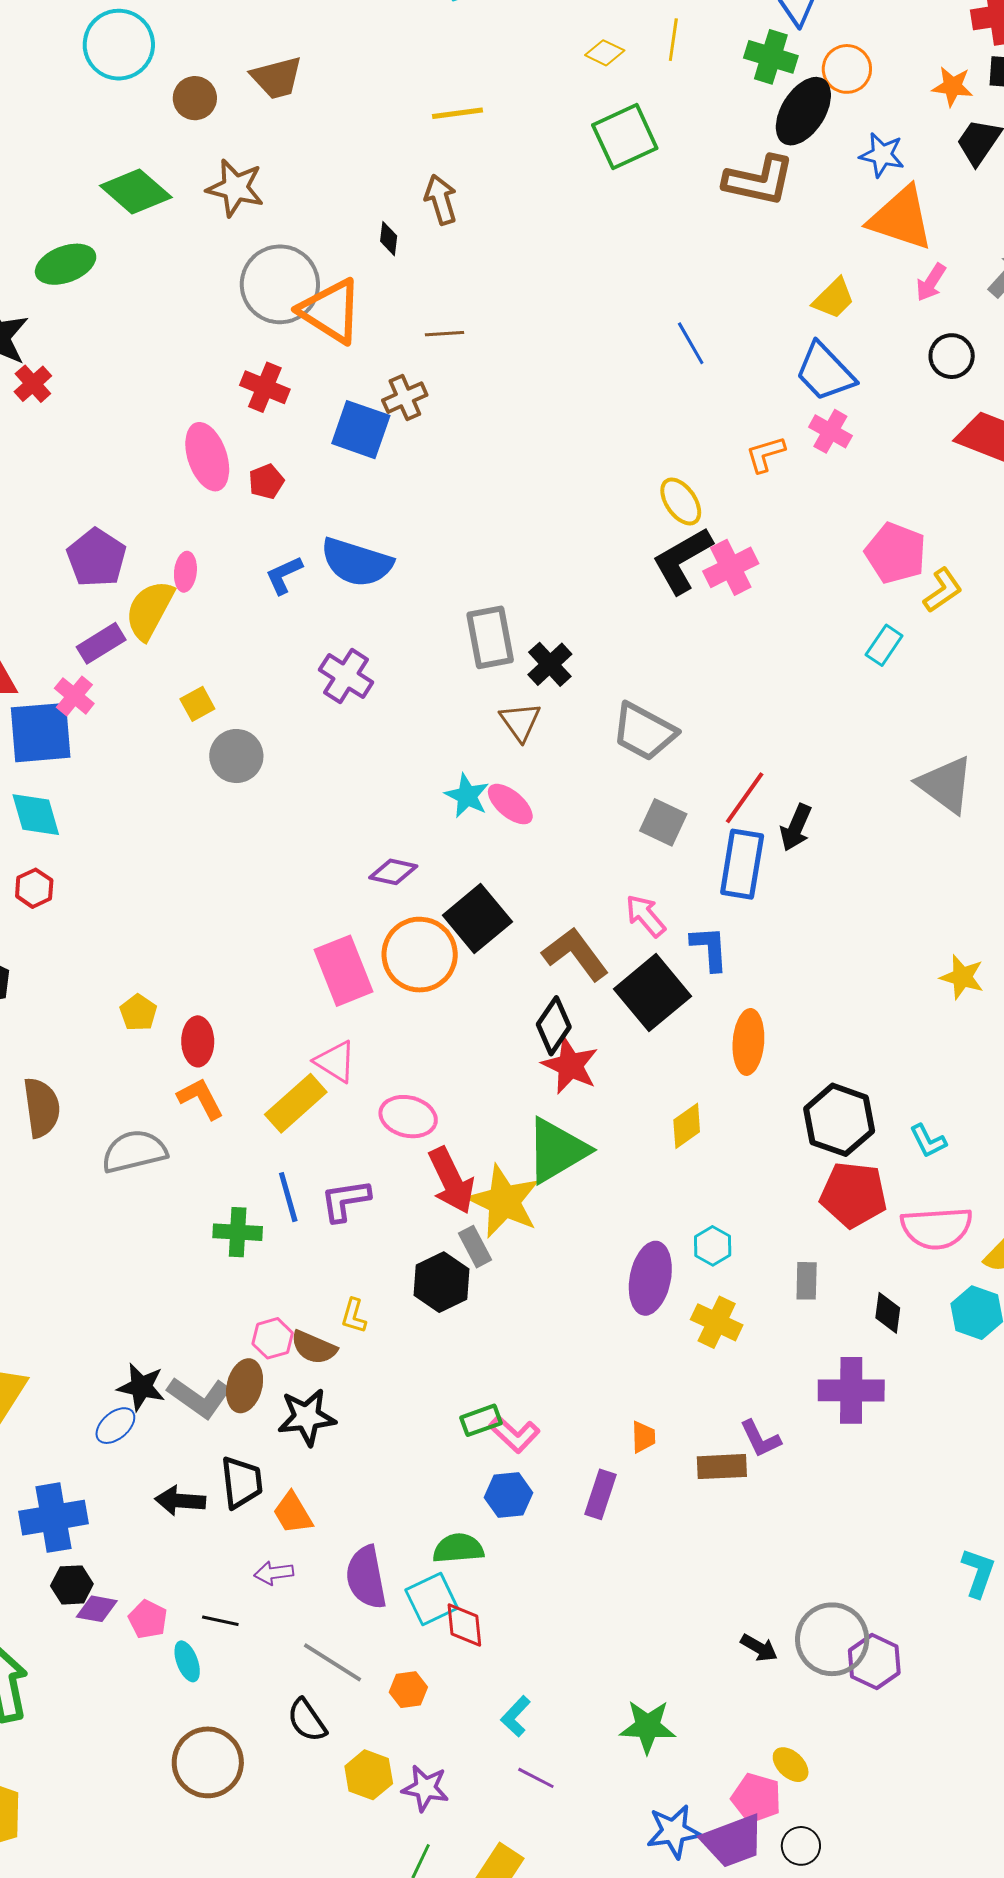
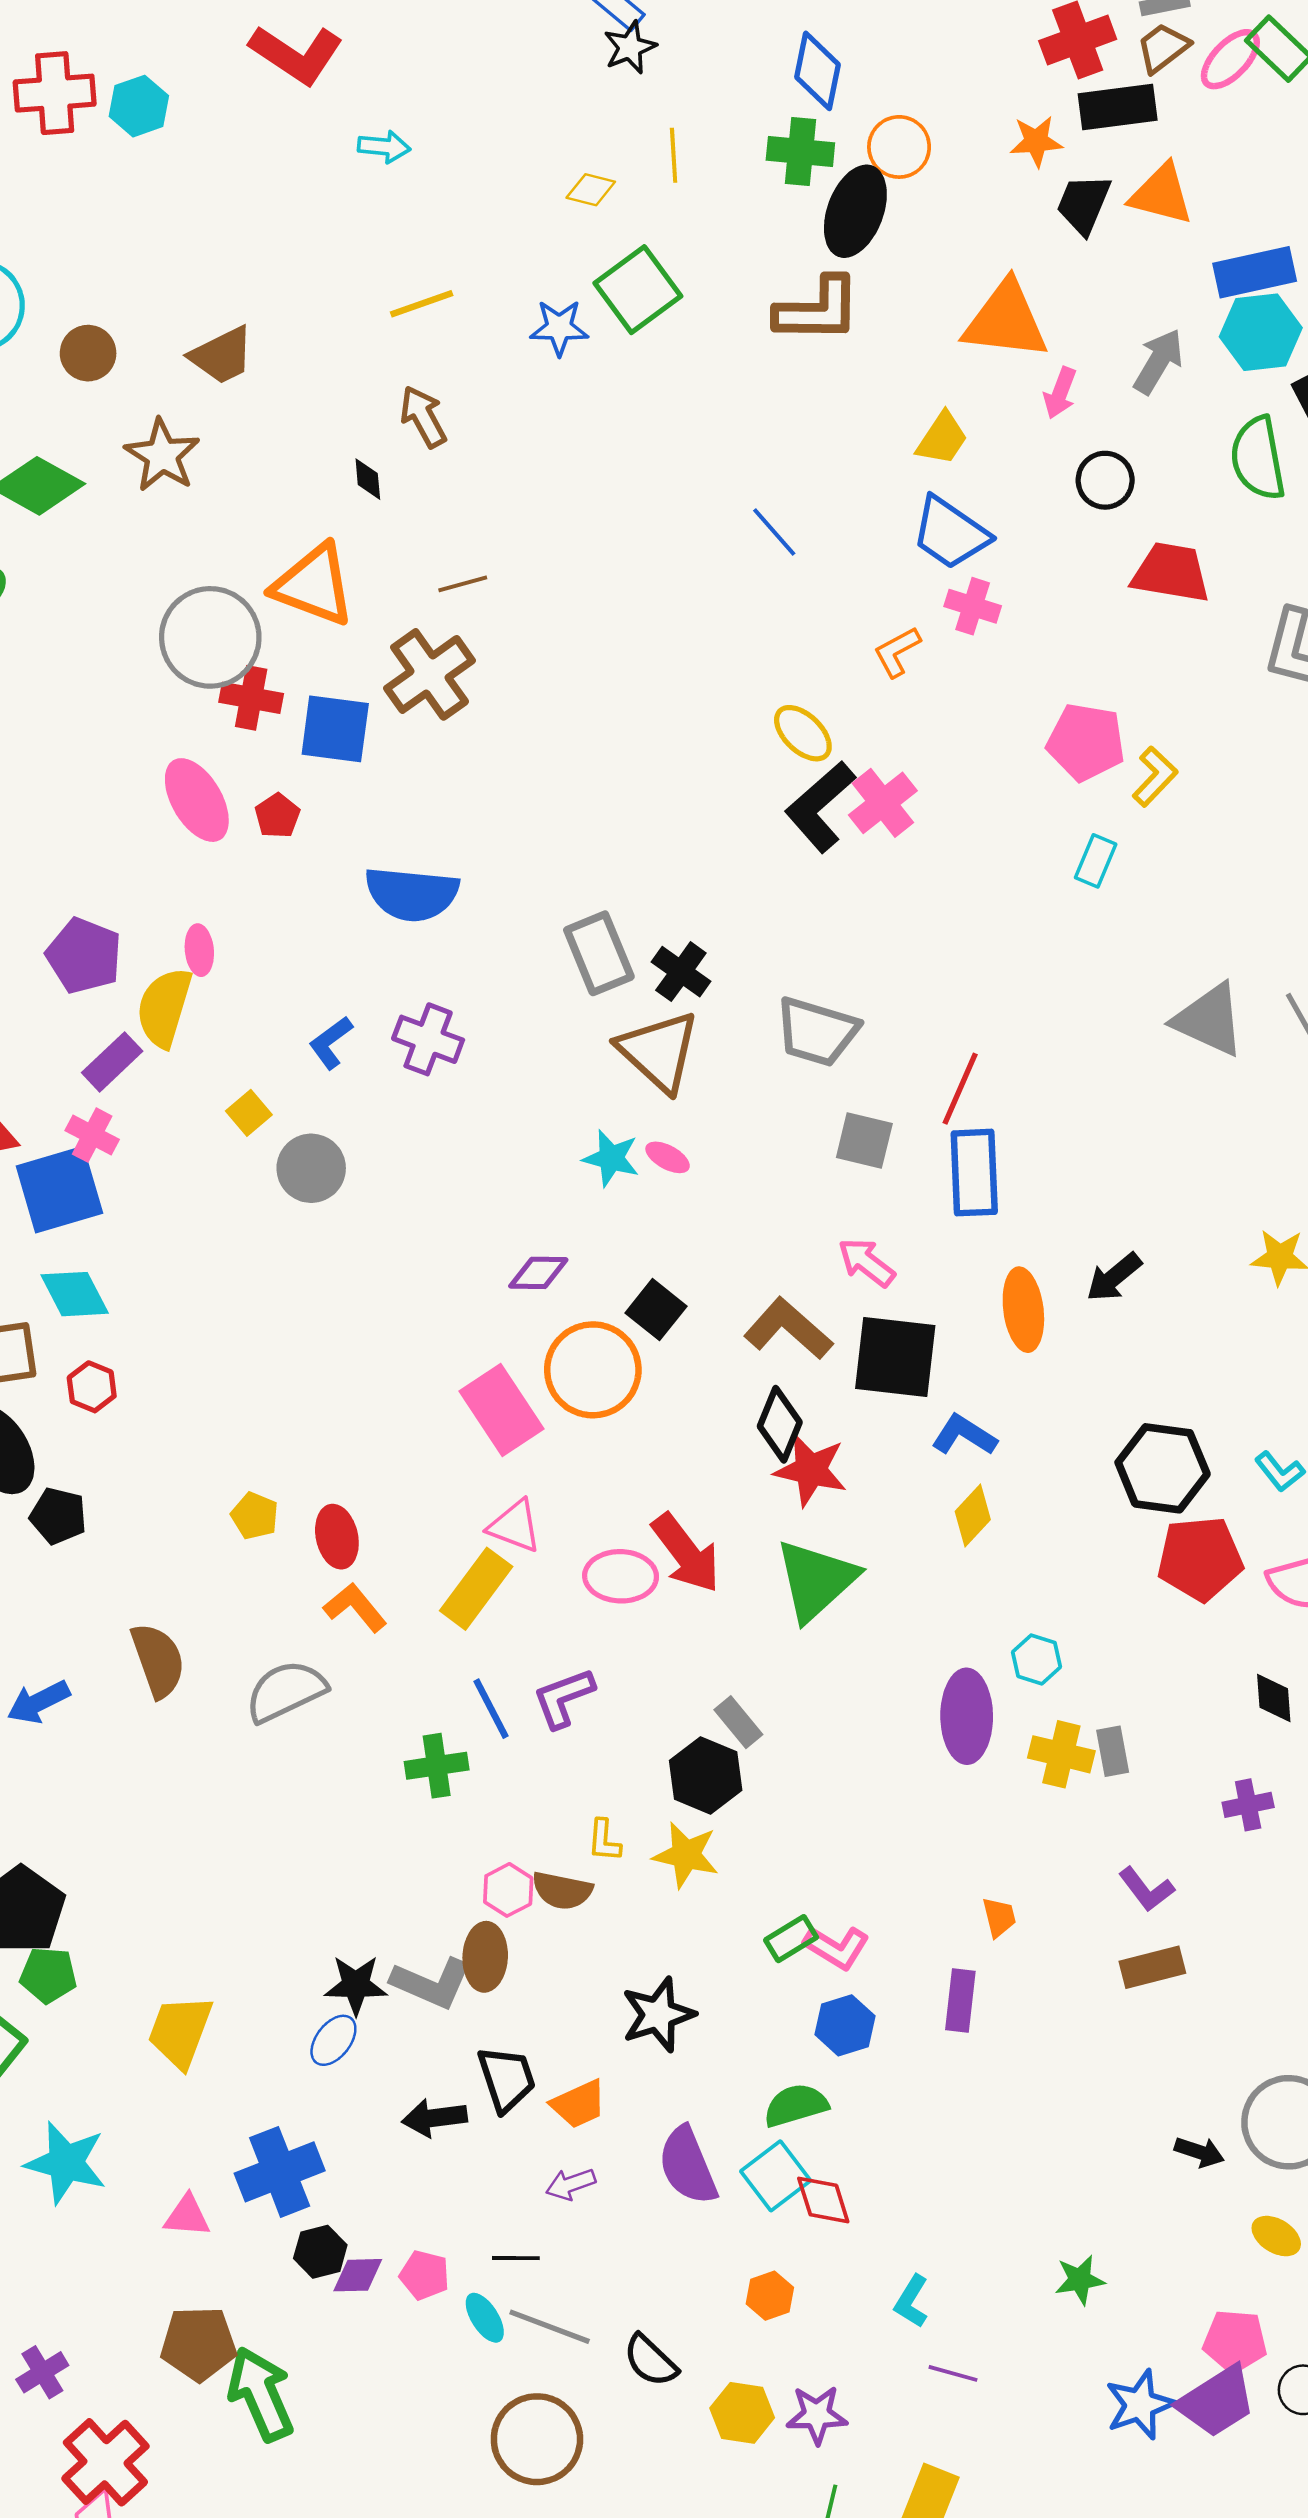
brown trapezoid: (277, 78) -> (222, 355), moved
blue star: (882, 155) -> (559, 328), moved
brown star: (235, 188) -> (162, 455), turned 30
gray circle: (280, 284) -> (210, 637), moved
brown cross: (405, 398) -> (430, 674), size x1.6
blue square: (361, 430) -> (335, 729), moved
blue L-shape: (284, 575) -> (331, 1043), moved
brown triangle: (520, 722) -> (659, 1051), size x1.6
pink ellipse: (510, 804) -> (668, 1157), size x0.7
black arrow: (796, 828) -> (1114, 1277), moved, turned 39
black square: (477, 919) -> (656, 1310), size x0.7
blue L-shape: (710, 948) -> (964, 1435), moved, turned -42
black square: (653, 993) -> (895, 1357), turned -32
orange ellipse: (748, 1042) -> (1023, 1310), moved
red arrow: (451, 1180) -> (686, 1553), moved
yellow star: (504, 1201) -> (686, 1855), moved, size x0.7
gray rectangle: (807, 1281) -> (1113, 1751), moved
purple cross: (851, 1390) -> (1248, 1805), size x0.6
black star: (307, 1417) -> (658, 2015), moved
brown rectangle: (722, 1467) -> (1152, 1967), moved
orange trapezoid: (293, 1513) -> (579, 2104), turned -72
gray line: (333, 1662) -> (550, 2327), moved
green star: (648, 1727) -> (1080, 2280), size x0.7
yellow ellipse: (791, 1765) -> (1276, 2236), moved

